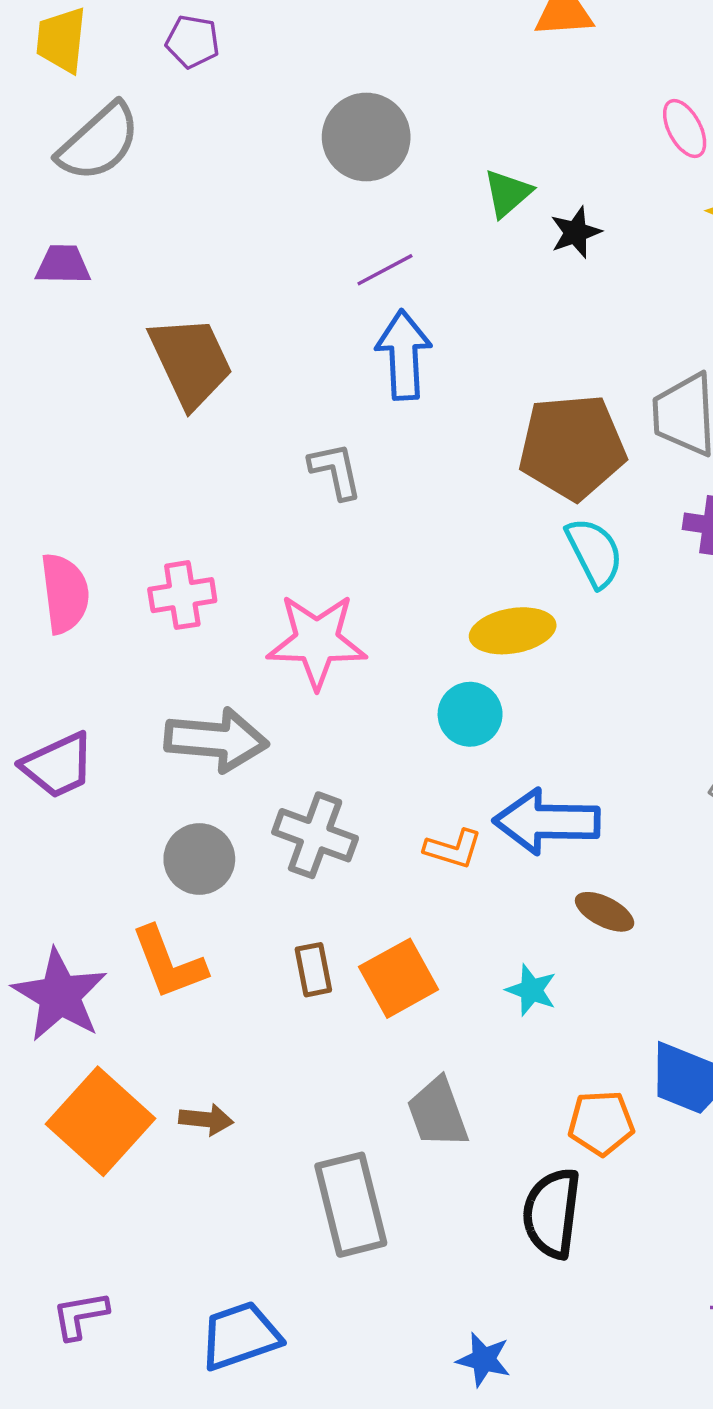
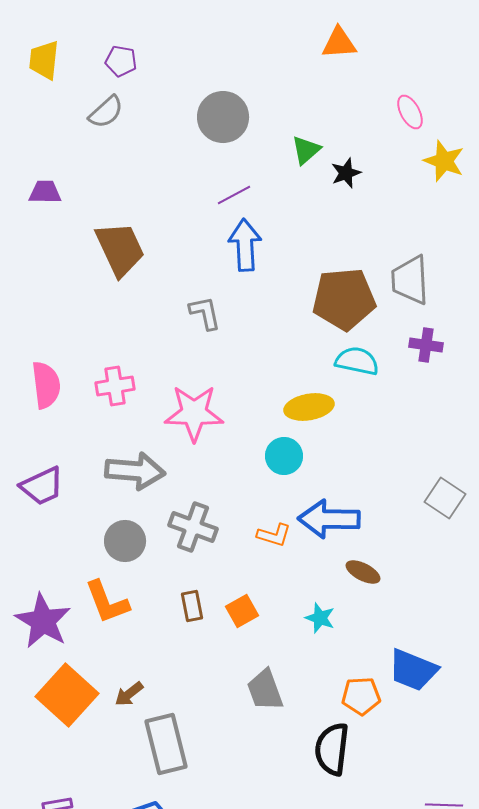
gray semicircle: (99, 142) -> (106, 112), moved, size x0.7
cyan semicircle: (594, 552) -> (357, 361), turned -51
orange square: (399, 978) -> (242, 611), size x0.7
brown arrow: (206, 1120) -> (129, 694), turned 136
gray rectangle: (351, 1205) -> (166, 744), moved

